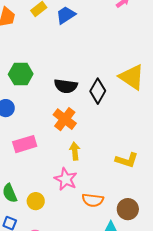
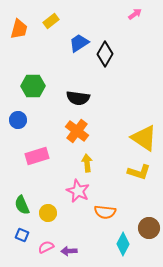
blue trapezoid: (66, 15) -> (79, 43), moved
yellow triangle: (132, 77) -> (144, 138), moved
black diamond: (98, 91) -> (105, 54), moved
brown circle: (128, 209) -> (149, 228), moved

